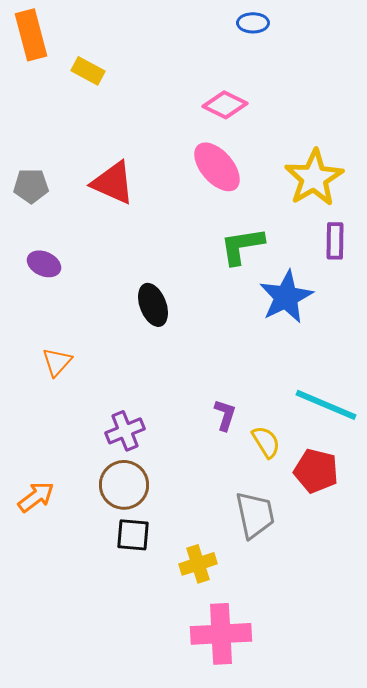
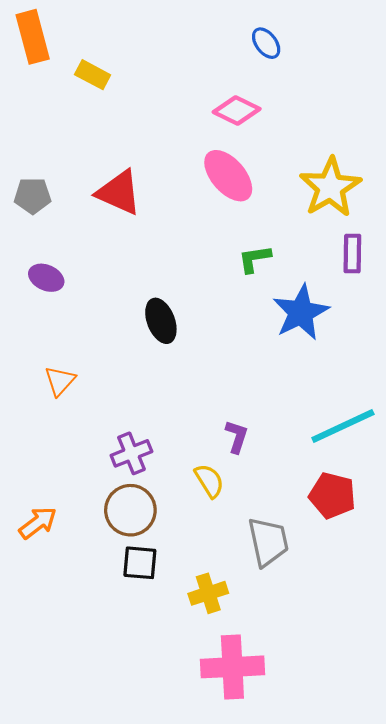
blue ellipse: (253, 23) -> (266, 43), moved, turned 52
green L-shape: (242, 246) -> (255, 259), size x0.7
cyan line: (326, 405) -> (343, 426), turned -48
yellow semicircle: (266, 442) -> (209, 481), moved

